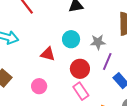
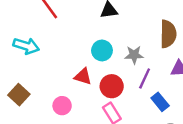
red triangle: (48, 54) -> (83, 76), moved

